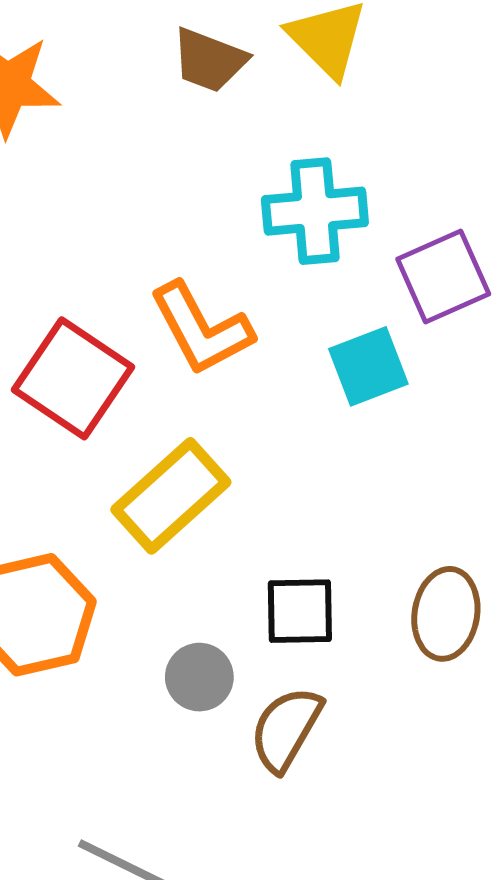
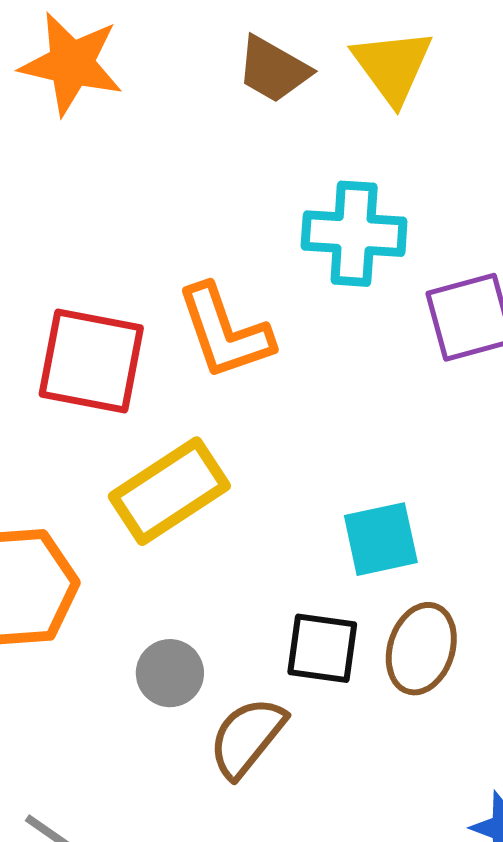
cyan square: (368, 366) -> (381, 539), moved
red square: (73, 378) -> (91, 361), turned -32
black square: (300, 611) -> (322, 648), moved

